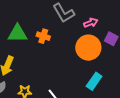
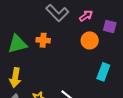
orange circle: (88, 48) -> (90, 40), size x0.7

